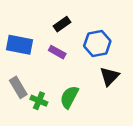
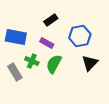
green semicircle: (69, 97) -> (54, 64), moved
green cross: (39, 101) -> (32, 61), moved

